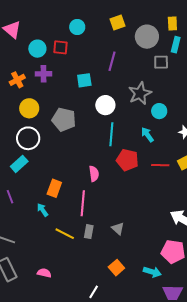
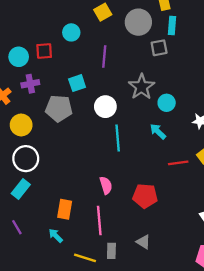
cyan circle: (77, 27) -> (71, 32), moved
gray pentagon: (64, 120) -> (59, 108), moved
red pentagon: (127, 160) -> (145, 196), moved

